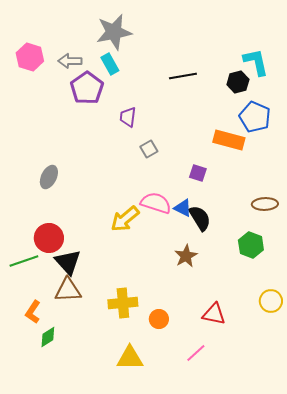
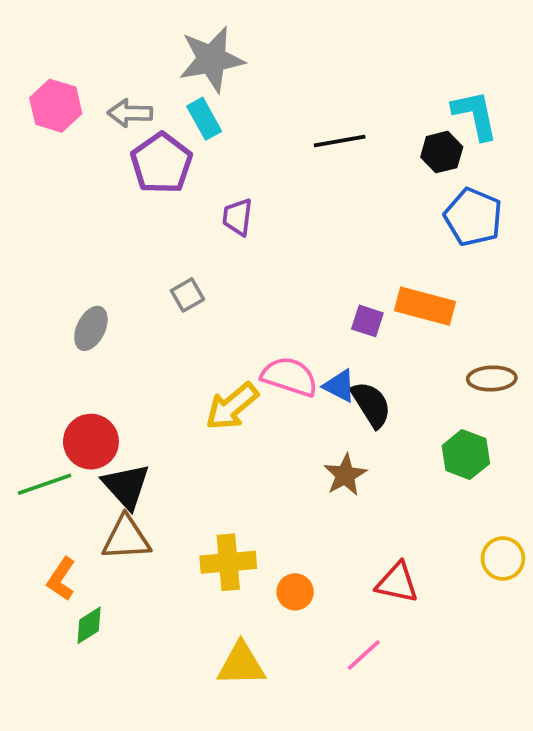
orange rectangle: (229, 140) -> (425, 306), moved
gray square: (149, 149) -> (187, 295), moved

